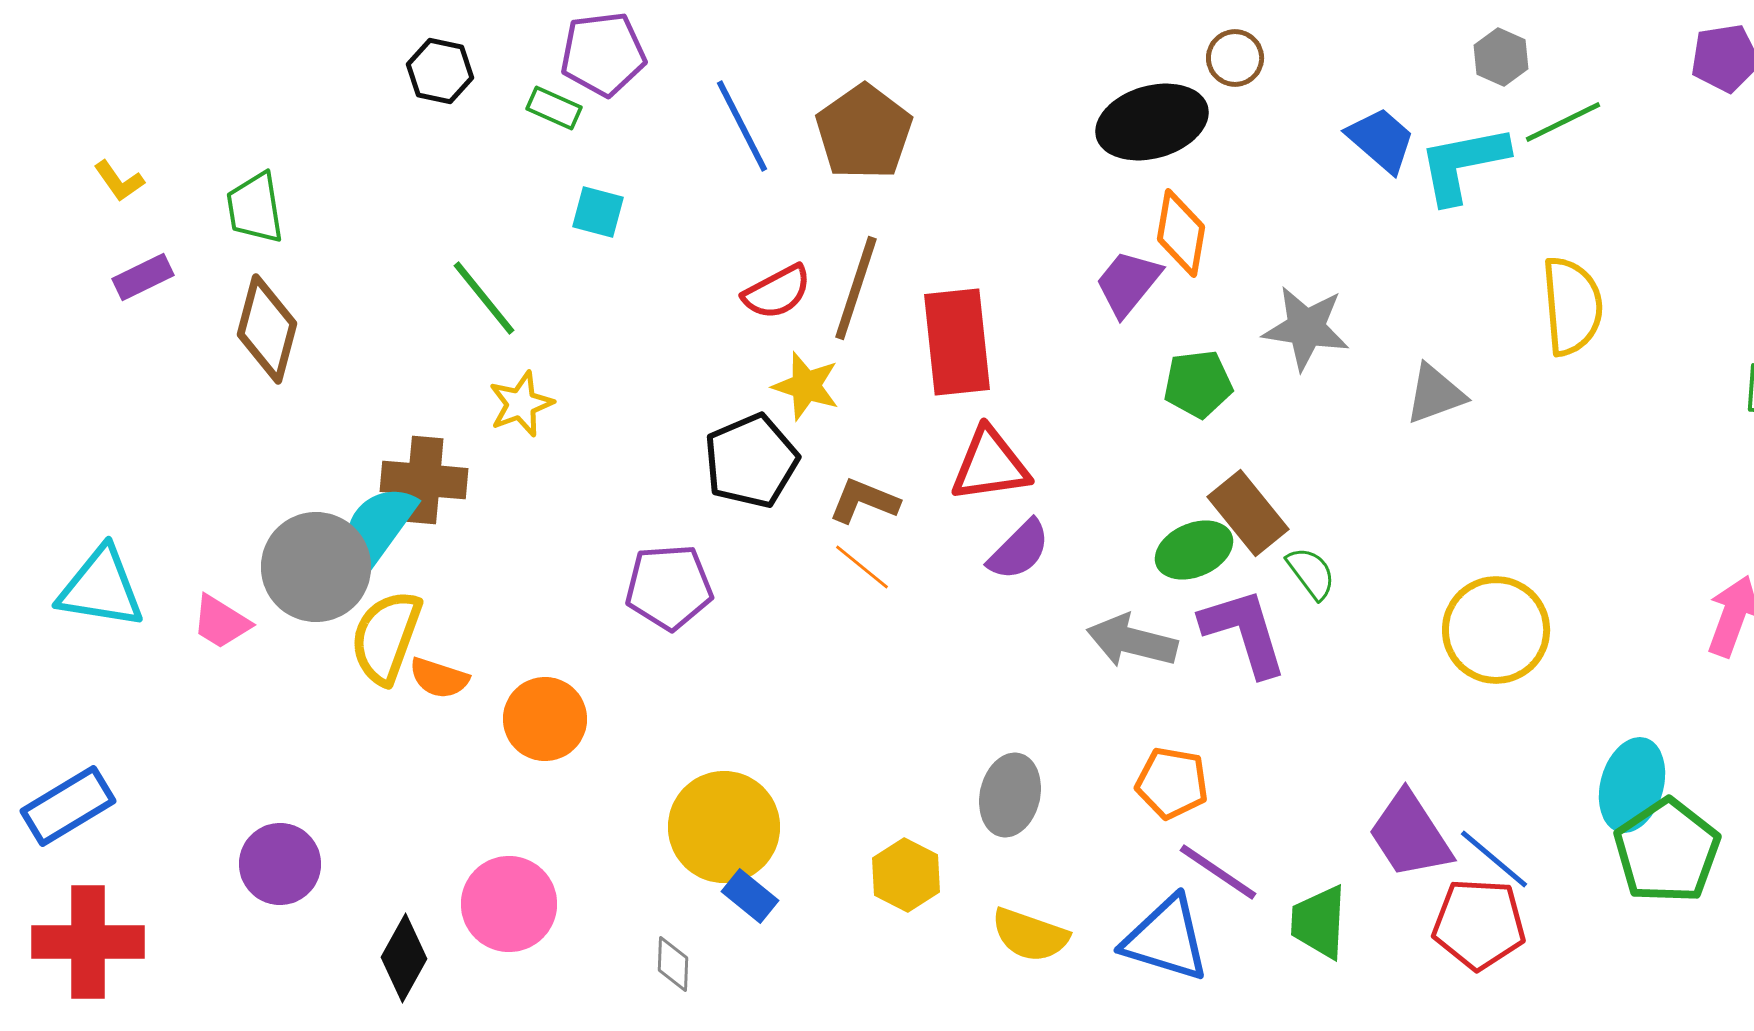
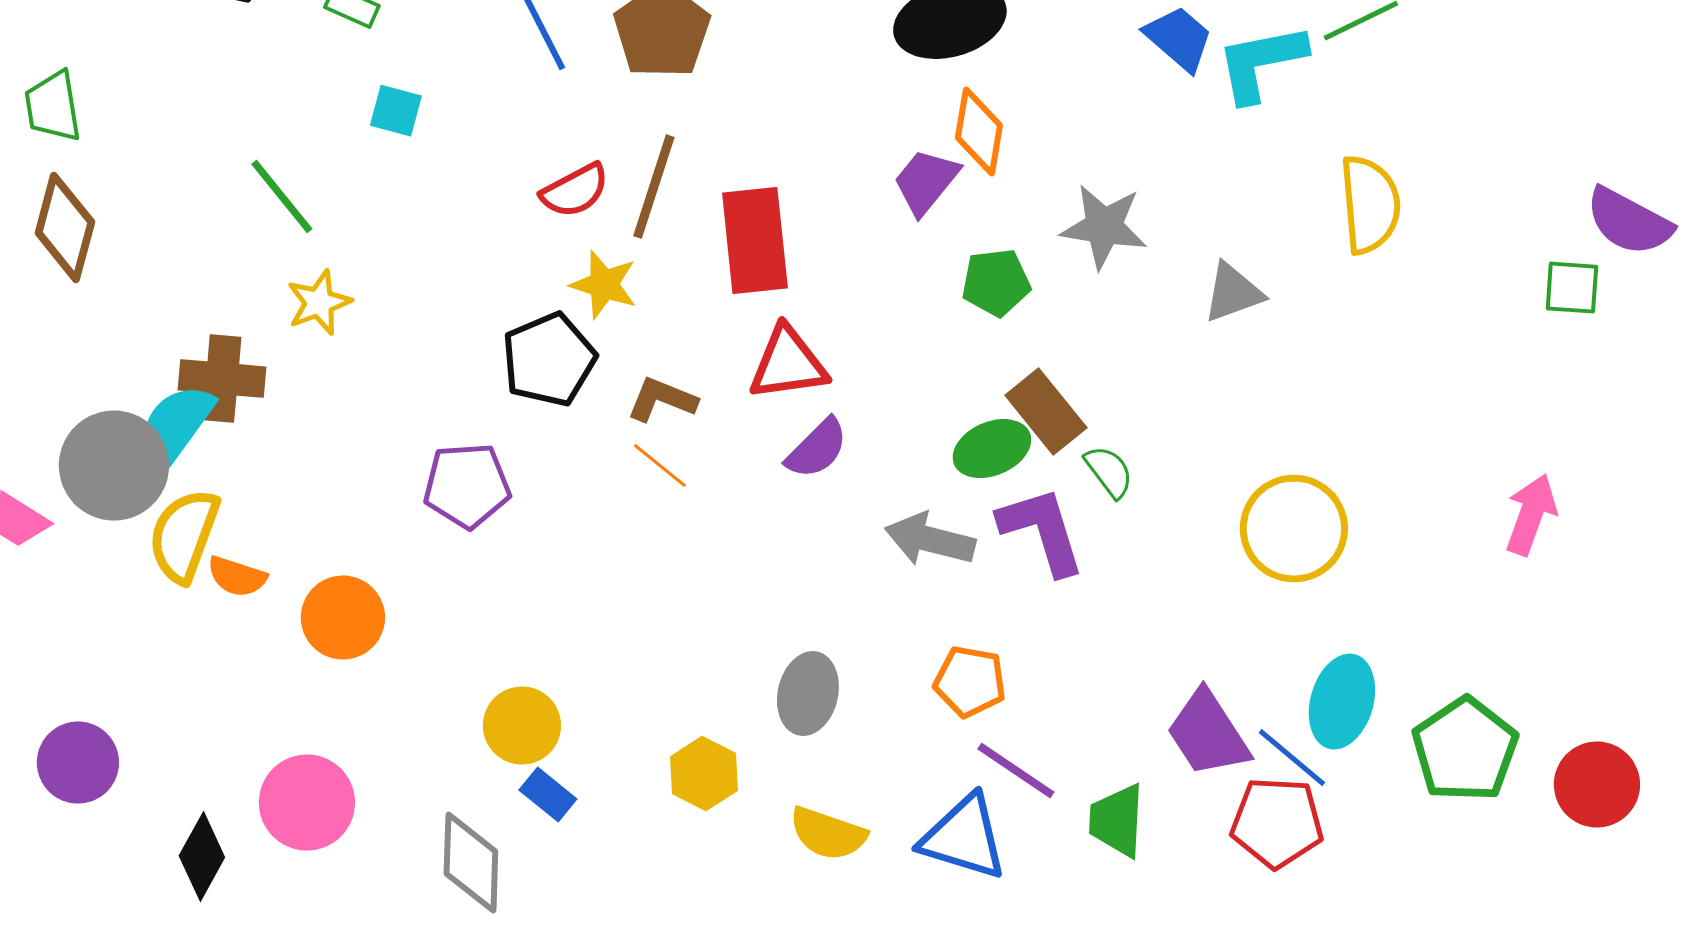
cyan ellipse: (1632, 785) -> (1342, 702), moved
yellow circle: (724, 827) -> (522, 726), size x0.7
gray diamond: (673, 964) -> (471, 863), size x1.8

